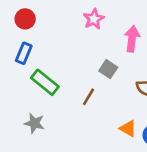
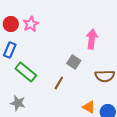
pink star: (94, 19) -> (31, 24), moved

